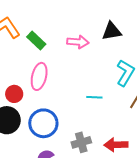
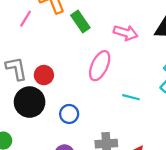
pink ellipse: (39, 76) -> (100, 66), moved
blue circle: (43, 123) -> (69, 114), size x0.6

